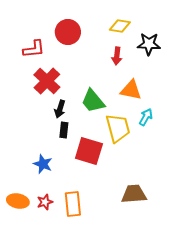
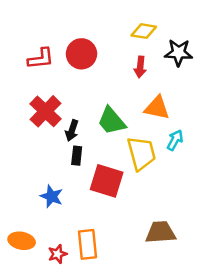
red circle: (68, 32) -> (81, 54), moved
red cross: (47, 81) -> (46, 111), moved
red star: (45, 202) -> (58, 254), moved

